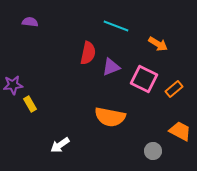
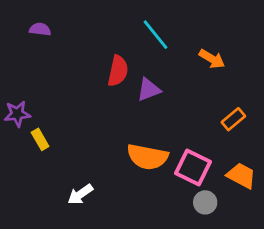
cyan line: (116, 26) -> (155, 35), turned 30
pink square: (144, 79) -> (193, 168), moved

